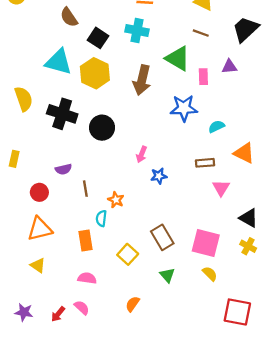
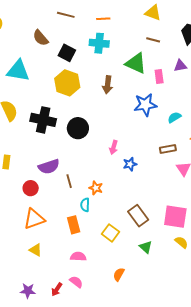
cyan triangle: (59, 62) -> (18, 71), moved
brown arrow: (142, 80) -> (108, 85), size x0.7
purple semicircle: (63, 169) -> (49, 167), size x1.5

